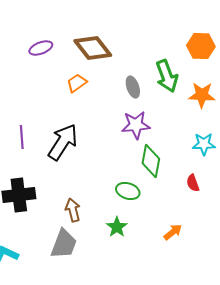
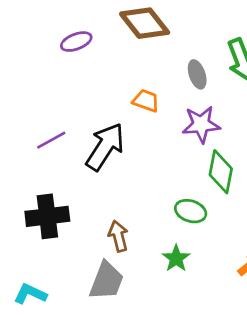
purple ellipse: (41, 48) -> (76, 42), moved
orange trapezoid: (77, 83) -> (146, 101), moved, turned 55
purple line: (22, 137) -> (51, 140), turned 65

